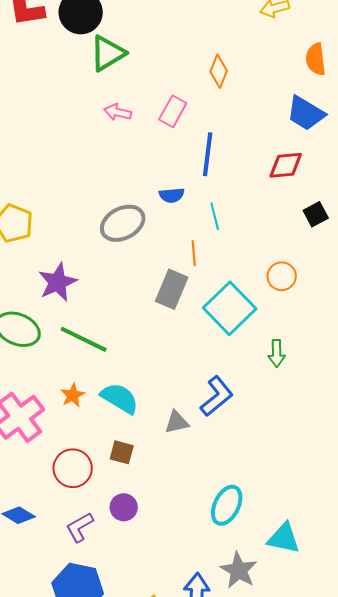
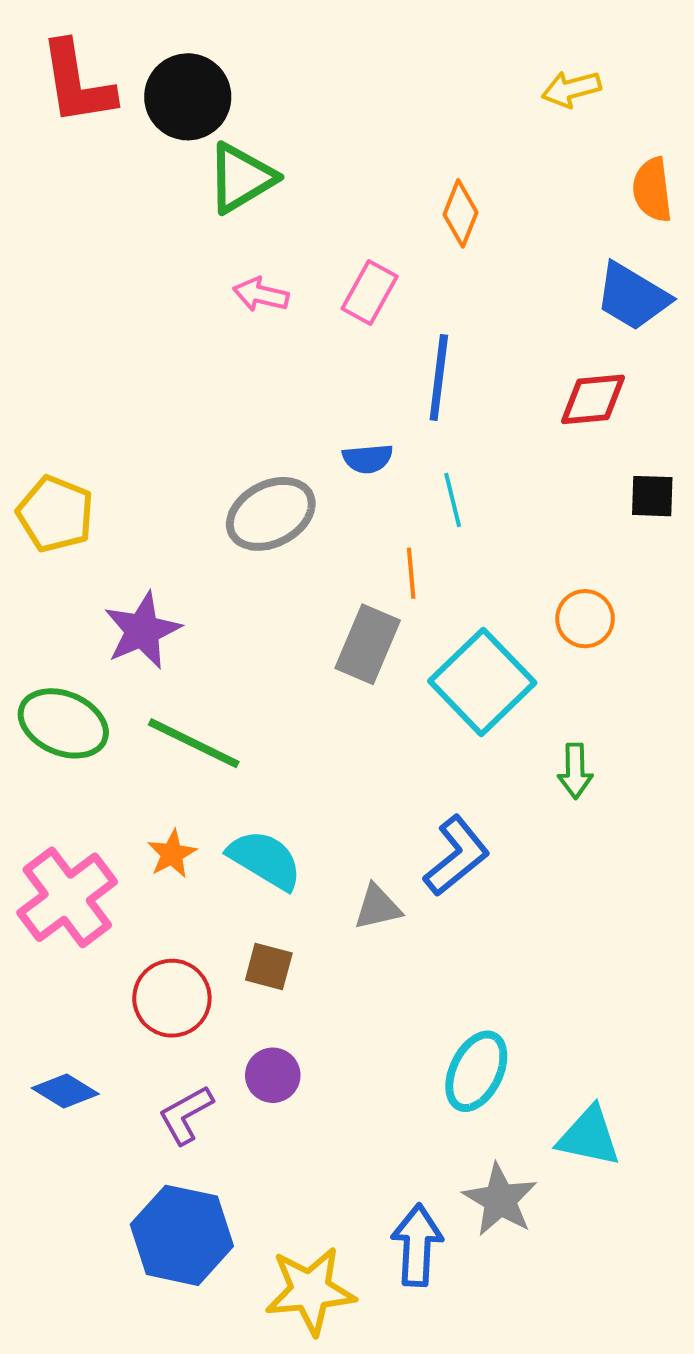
black square: (316, 214) -> (652, 496), turned 30

